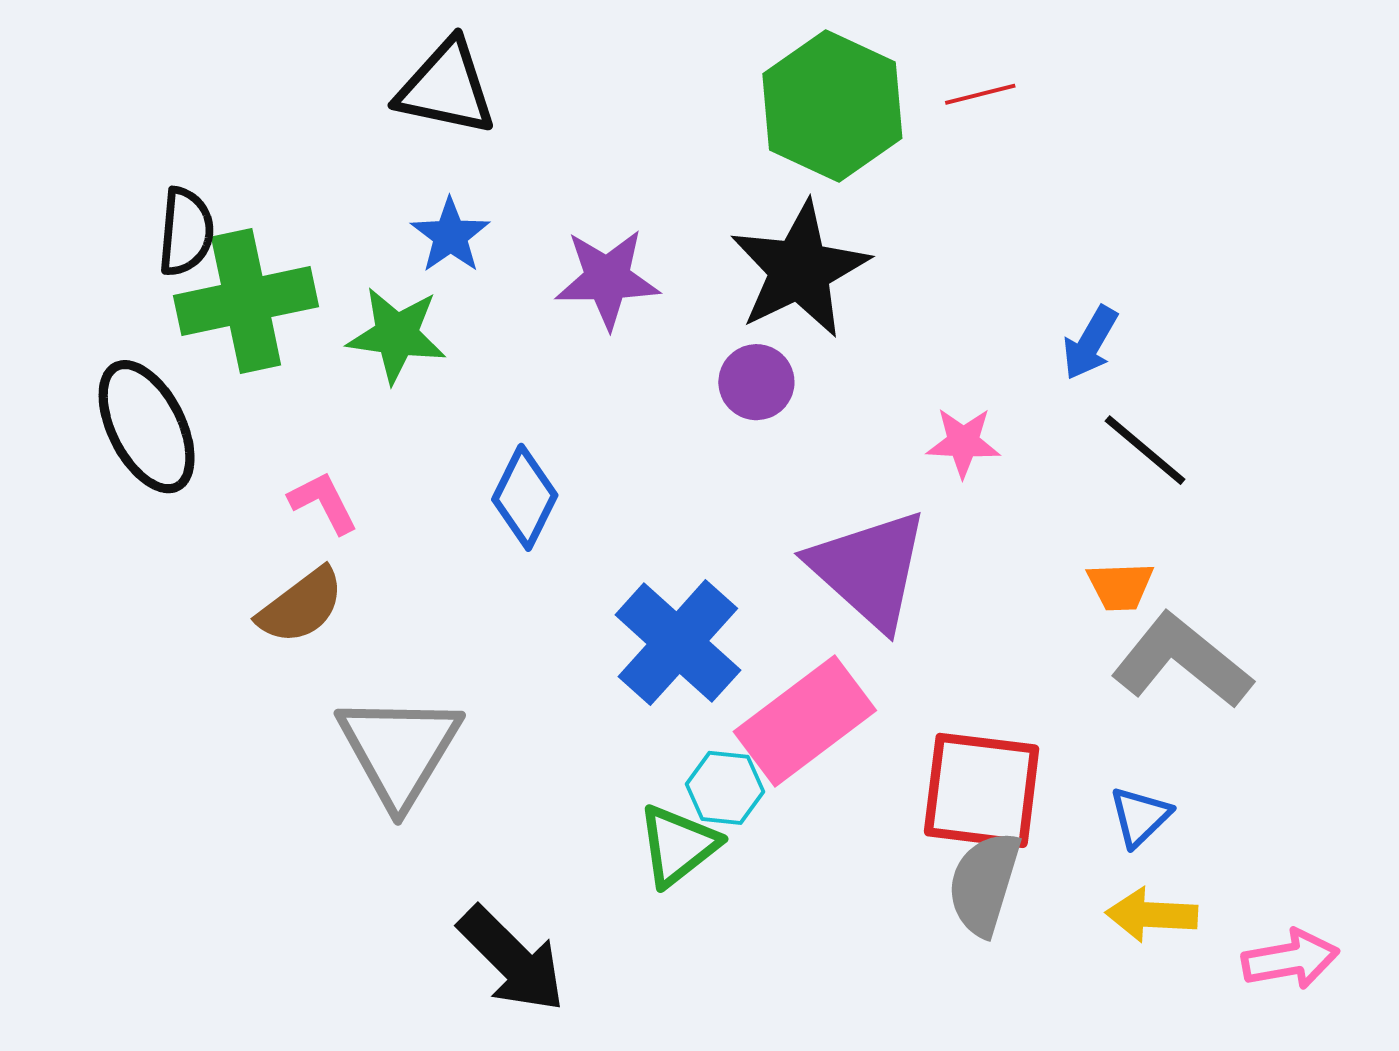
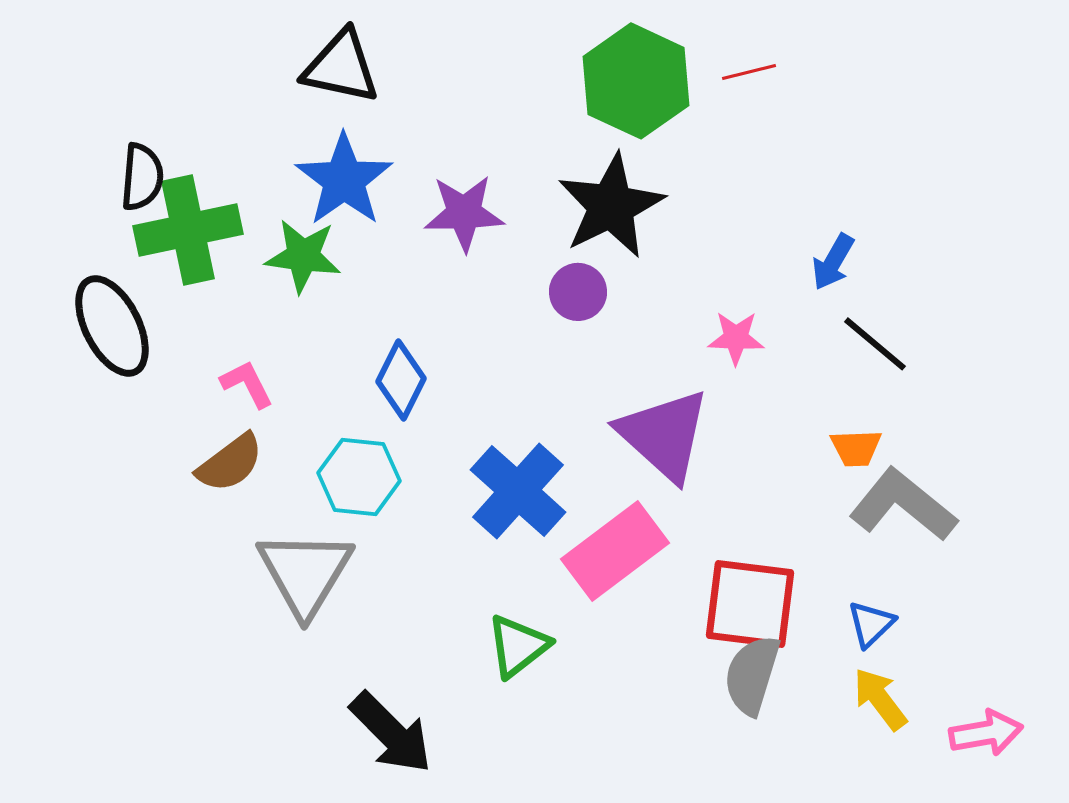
blue star: (450, 236) -> (344, 180), size x1.6
cyan hexagon: (725, 788) -> (359, 477), moved, size x1.4
yellow arrow: (1152, 915) -> (880, 699), turned 50

